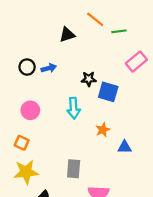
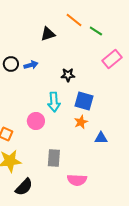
green line: (119, 31) -> (96, 31), turned 40
blue square: (108, 92) -> (84, 101), moved
pink circle: (30, 110) -> (36, 121), moved

